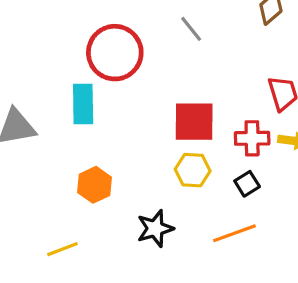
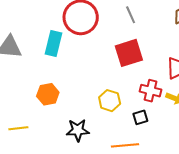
red square: (194, 122) -> (129, 53), moved, turned -32

